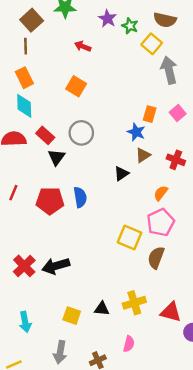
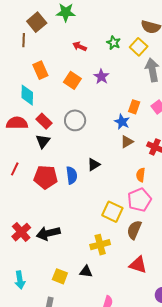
purple star: (108, 19) -> (101, 77), moved
green star: (130, 26) -> (114, 43), moved
brown line: (26, 46) -> (24, 40), moved
orange rectangle: (24, 78) -> (40, 70), moved
black triangle: (56, 157) -> (43, 141), moved
black triangle: (121, 174) -> (94, 165), moved
orange semicircle: (161, 193) -> (141, 175), turned -32
yellow cross: (134, 303) -> (100, 245), moved
red triangle: (171, 312) -> (138, 265), moved

